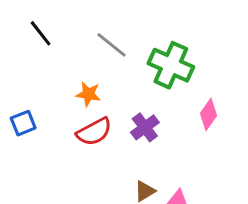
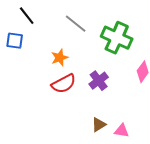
orange star: (88, 94) -> (60, 58), turned -30
blue square: (23, 123) -> (15, 41), moved, turned 30

